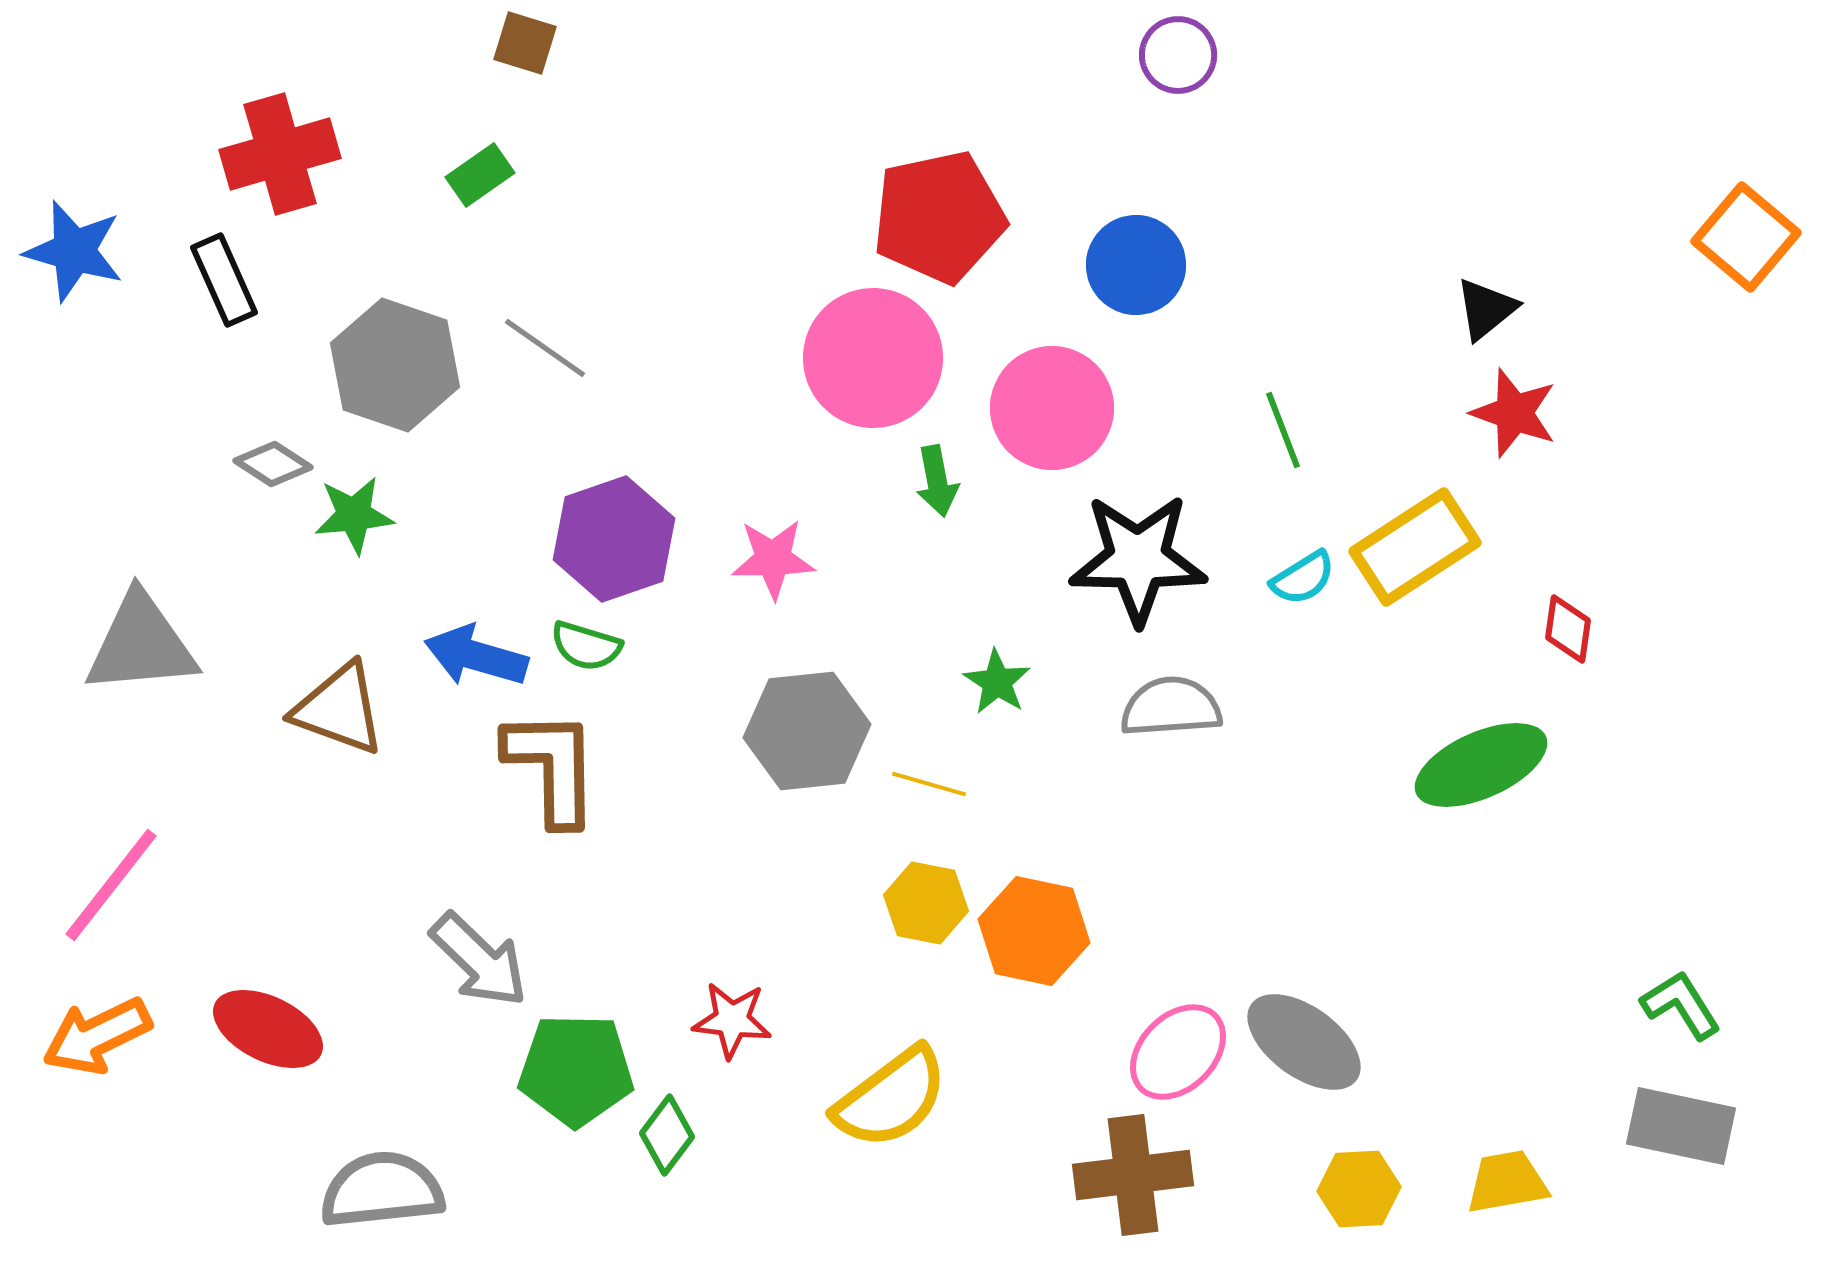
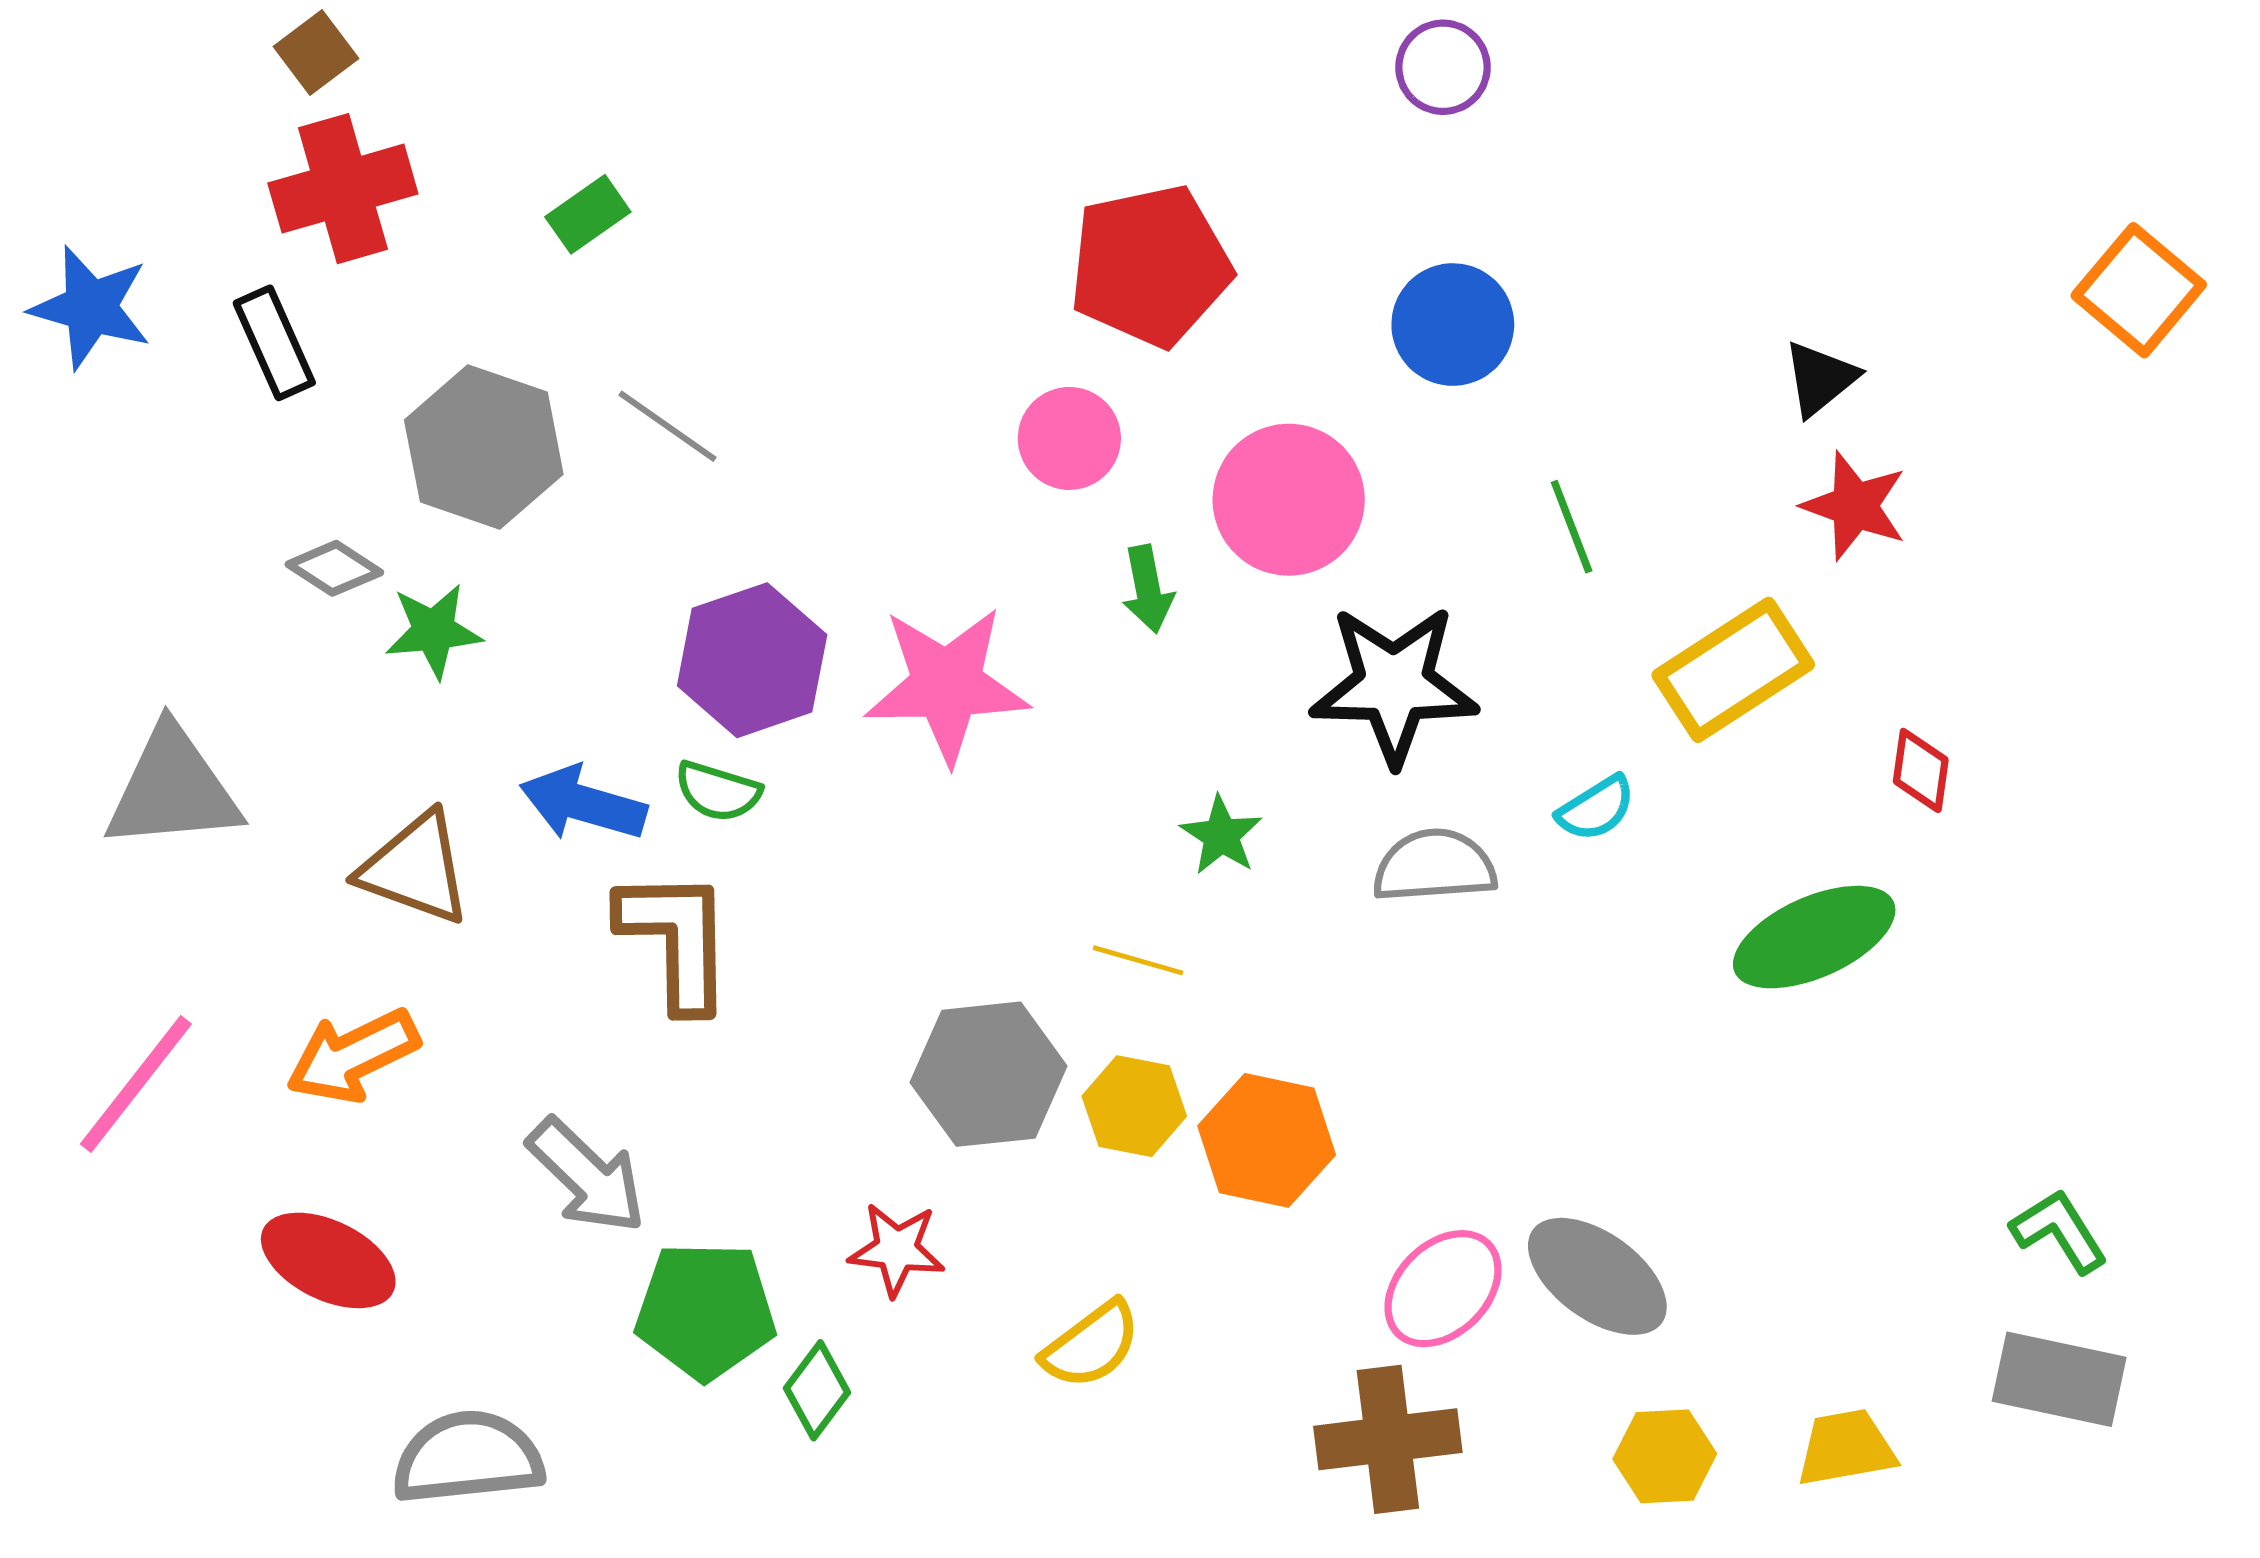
brown square: (525, 43) -> (316, 53), moved, turned 36
blue circle: (1136, 265) -> (1453, 325), moved
pink circle: (873, 358) -> (1069, 438), size x0.6
pink star: (773, 559) -> (947, 685), size x1.6
cyan semicircle: (1303, 578) -> (1596, 808), moved
gray hexagon: (807, 731) -> (989, 1074), moved
orange arrow: (97, 1036) -> (353, 1056), moved
yellow semicircle: (891, 1098) -> (1091, 1345), size x0.7

